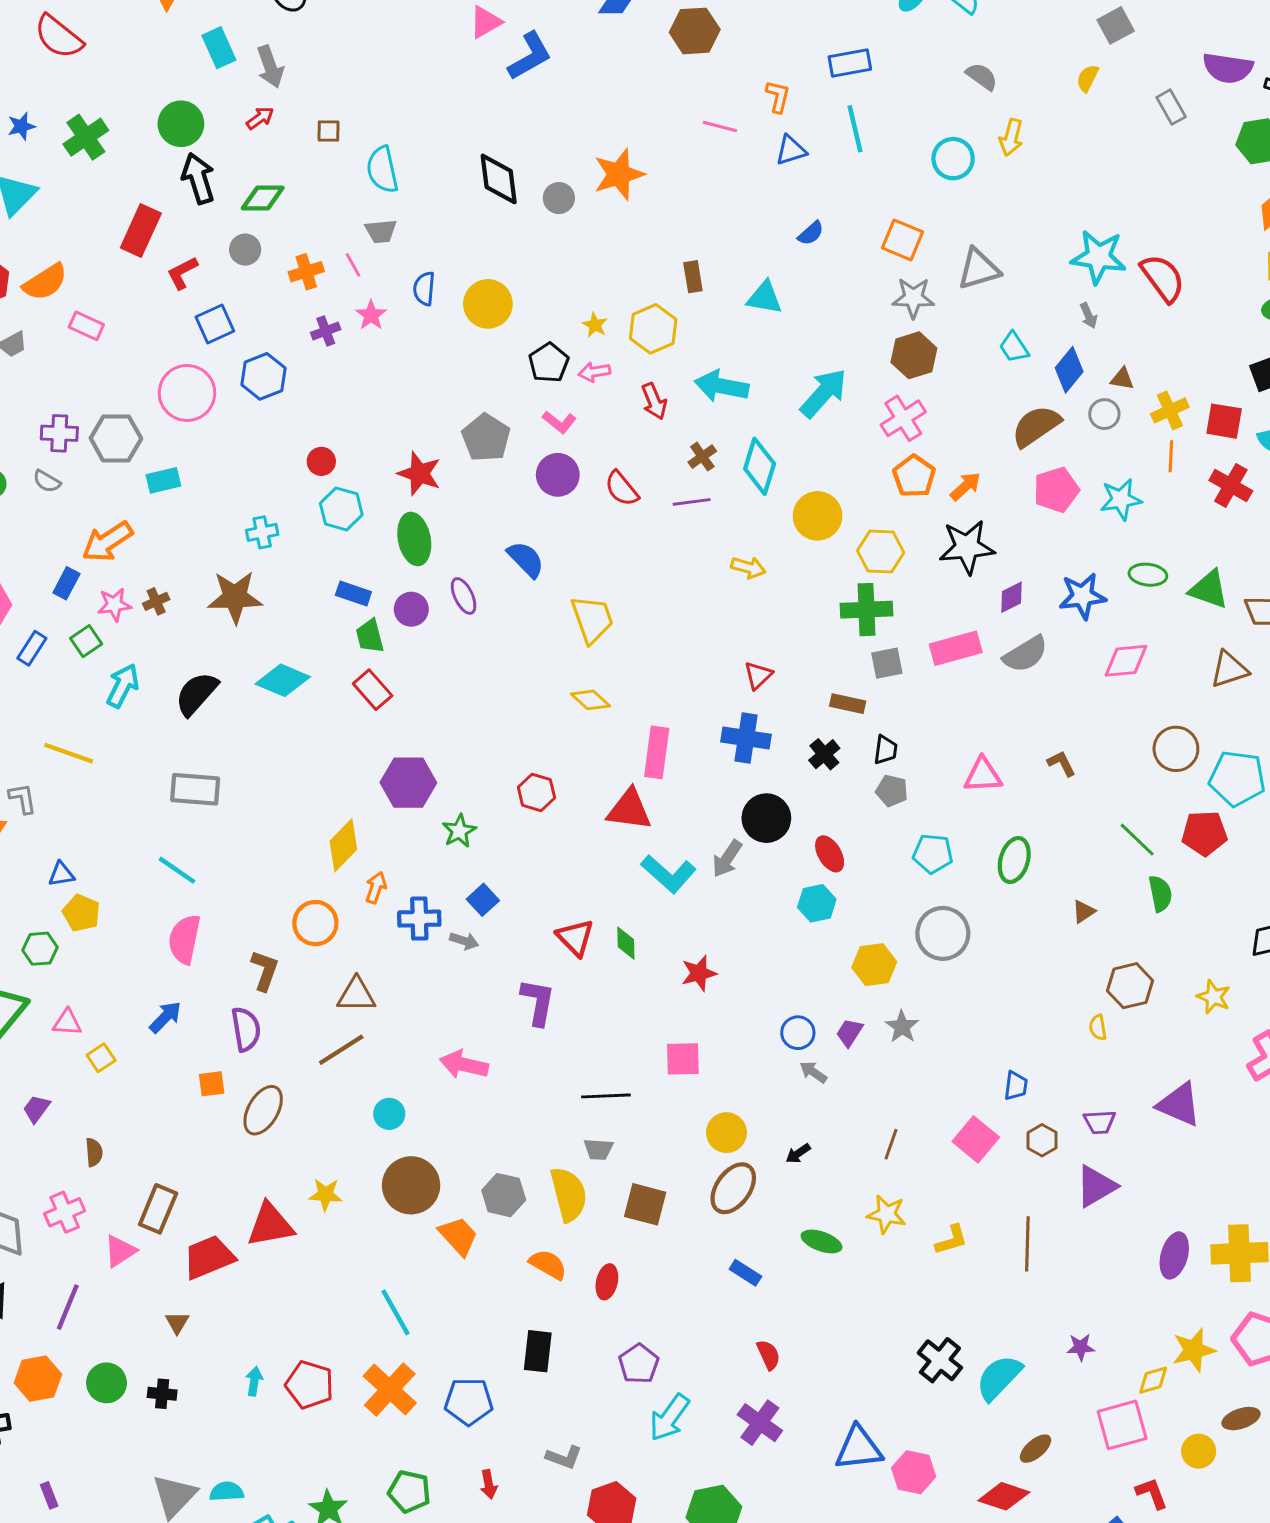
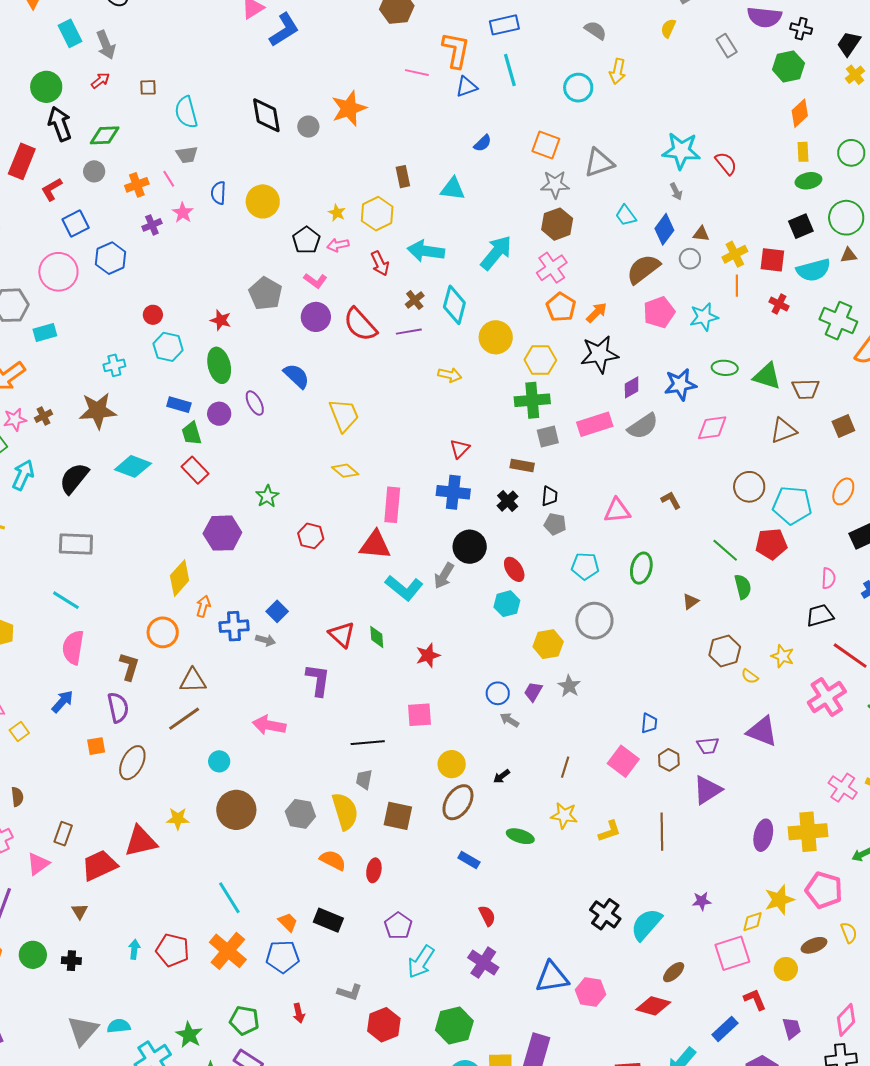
orange L-shape: (778, 97) -> (456, 50), size x1.6
red semicircle: (1163, 278) -> (726, 163), size x0.7
red star: (419, 474) -> (221, 320), size x0.7
red cross: (1231, 486) -> (779, 304), size x0.7
red semicircle: (622, 489) -> (360, 324), size x1.4
green star: (459, 831) -> (267, 496), moved
yellow semicircle: (1098, 1027) -> (750, 676), moved, turned -42
gray trapezoid: (598, 1149) -> (364, 779), turned 100
brown rectangle: (158, 1209) -> (63, 834), size x0.7
orange trapezoid: (458, 1236) -> (288, 922), moved, size x0.7
black rectangle: (538, 1351) -> (328, 920), turned -72

